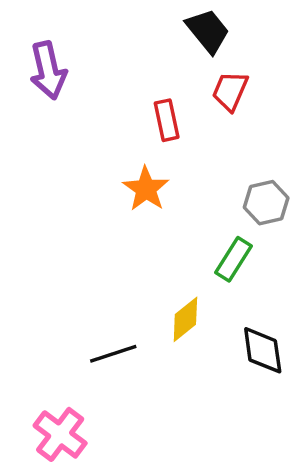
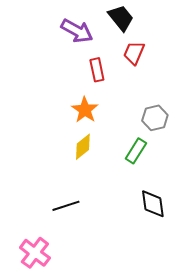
purple arrow: (48, 70) -> (77, 31), moved, turned -48
yellow diamond: (185, 319) -> (83, 147), moved

